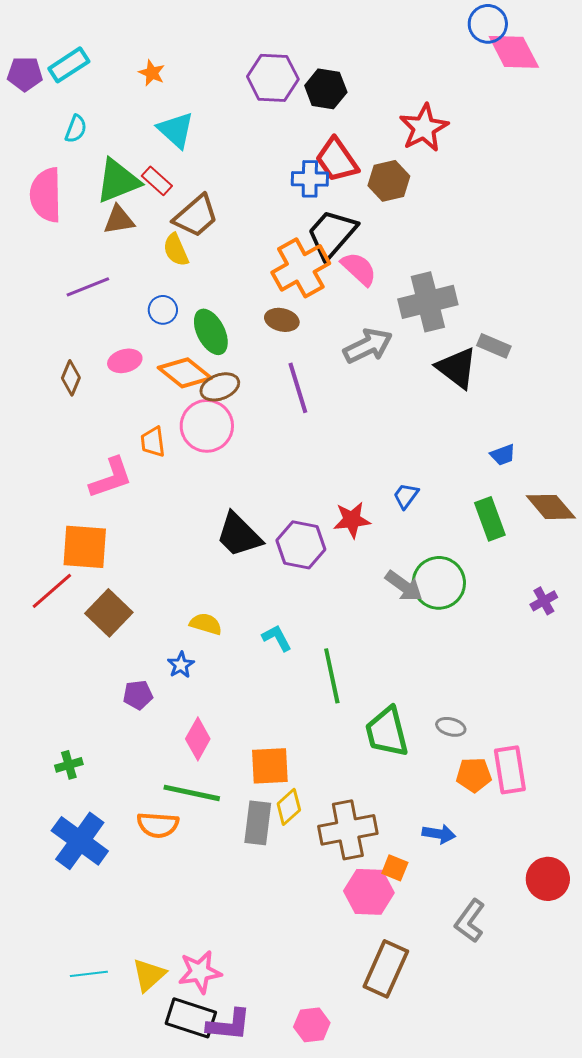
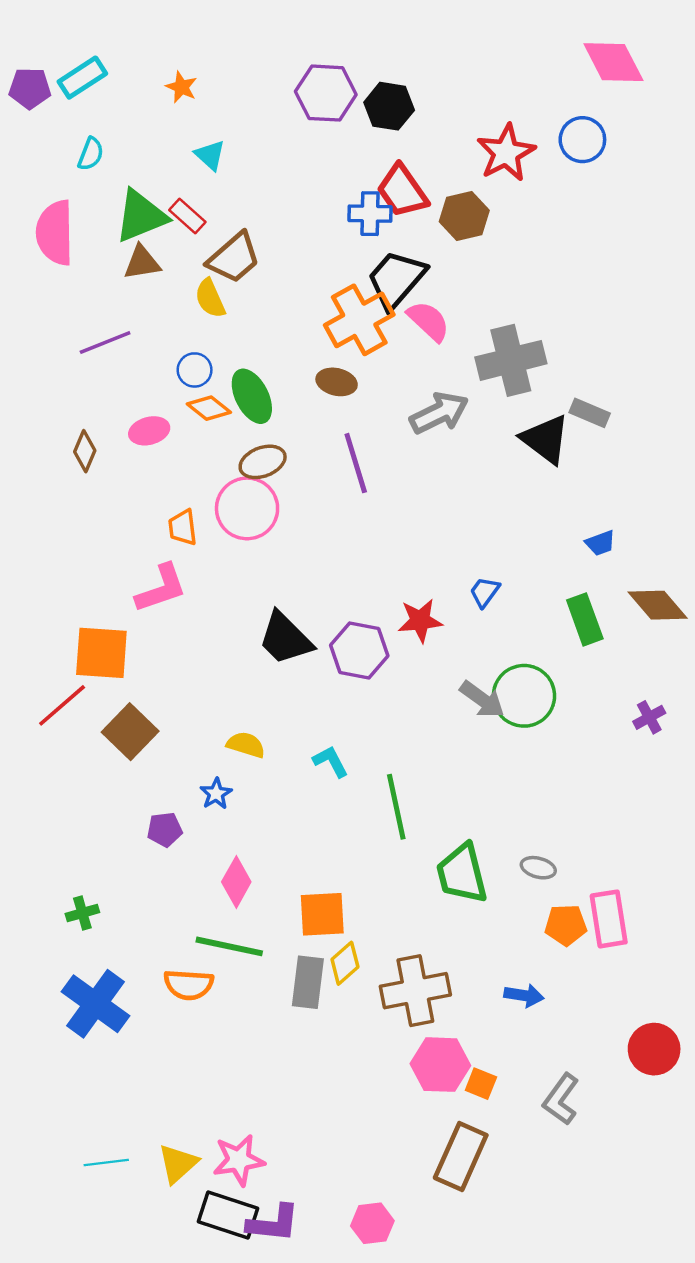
blue circle: (488, 24) -> (582, 140), moved
cyan triangle: (176, 130) -> (210, 155), size x0.7
orange diamond: (185, 373) -> (209, 408), moved, size x0.7
pink L-shape: (111, 478) -> (161, 588), moved
orange square: (395, 868) -> (481, 1084), moved

